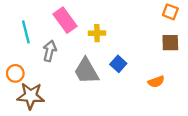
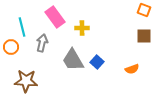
blue square: (118, 64) -> (97, 62), moved
orange circle: (15, 73) -> (11, 47), moved

